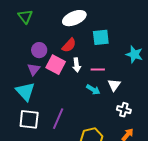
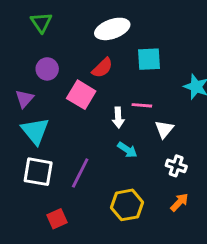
purple circle: (39, 50) -> (47, 69), moved
white arrow: (77, 65) -> (118, 118), moved
purple triangle: (34, 69) -> (24, 99), moved
cyan arrow: (93, 90) -> (127, 150), moved

